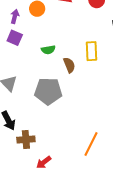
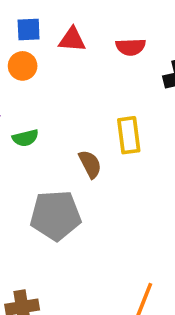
green semicircle: (48, 50) -> (25, 138), moved

